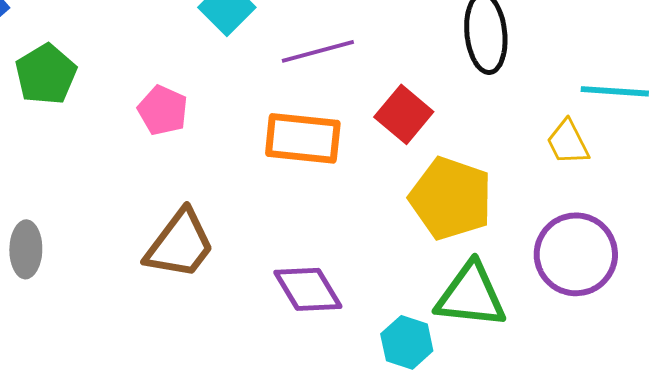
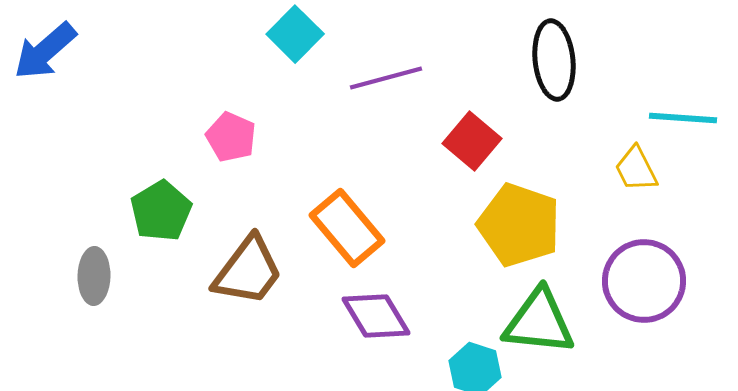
green pentagon: (46, 74) -> (161, 211), moved
orange rectangle: (303, 138) -> (347, 228), moved, turned 44

